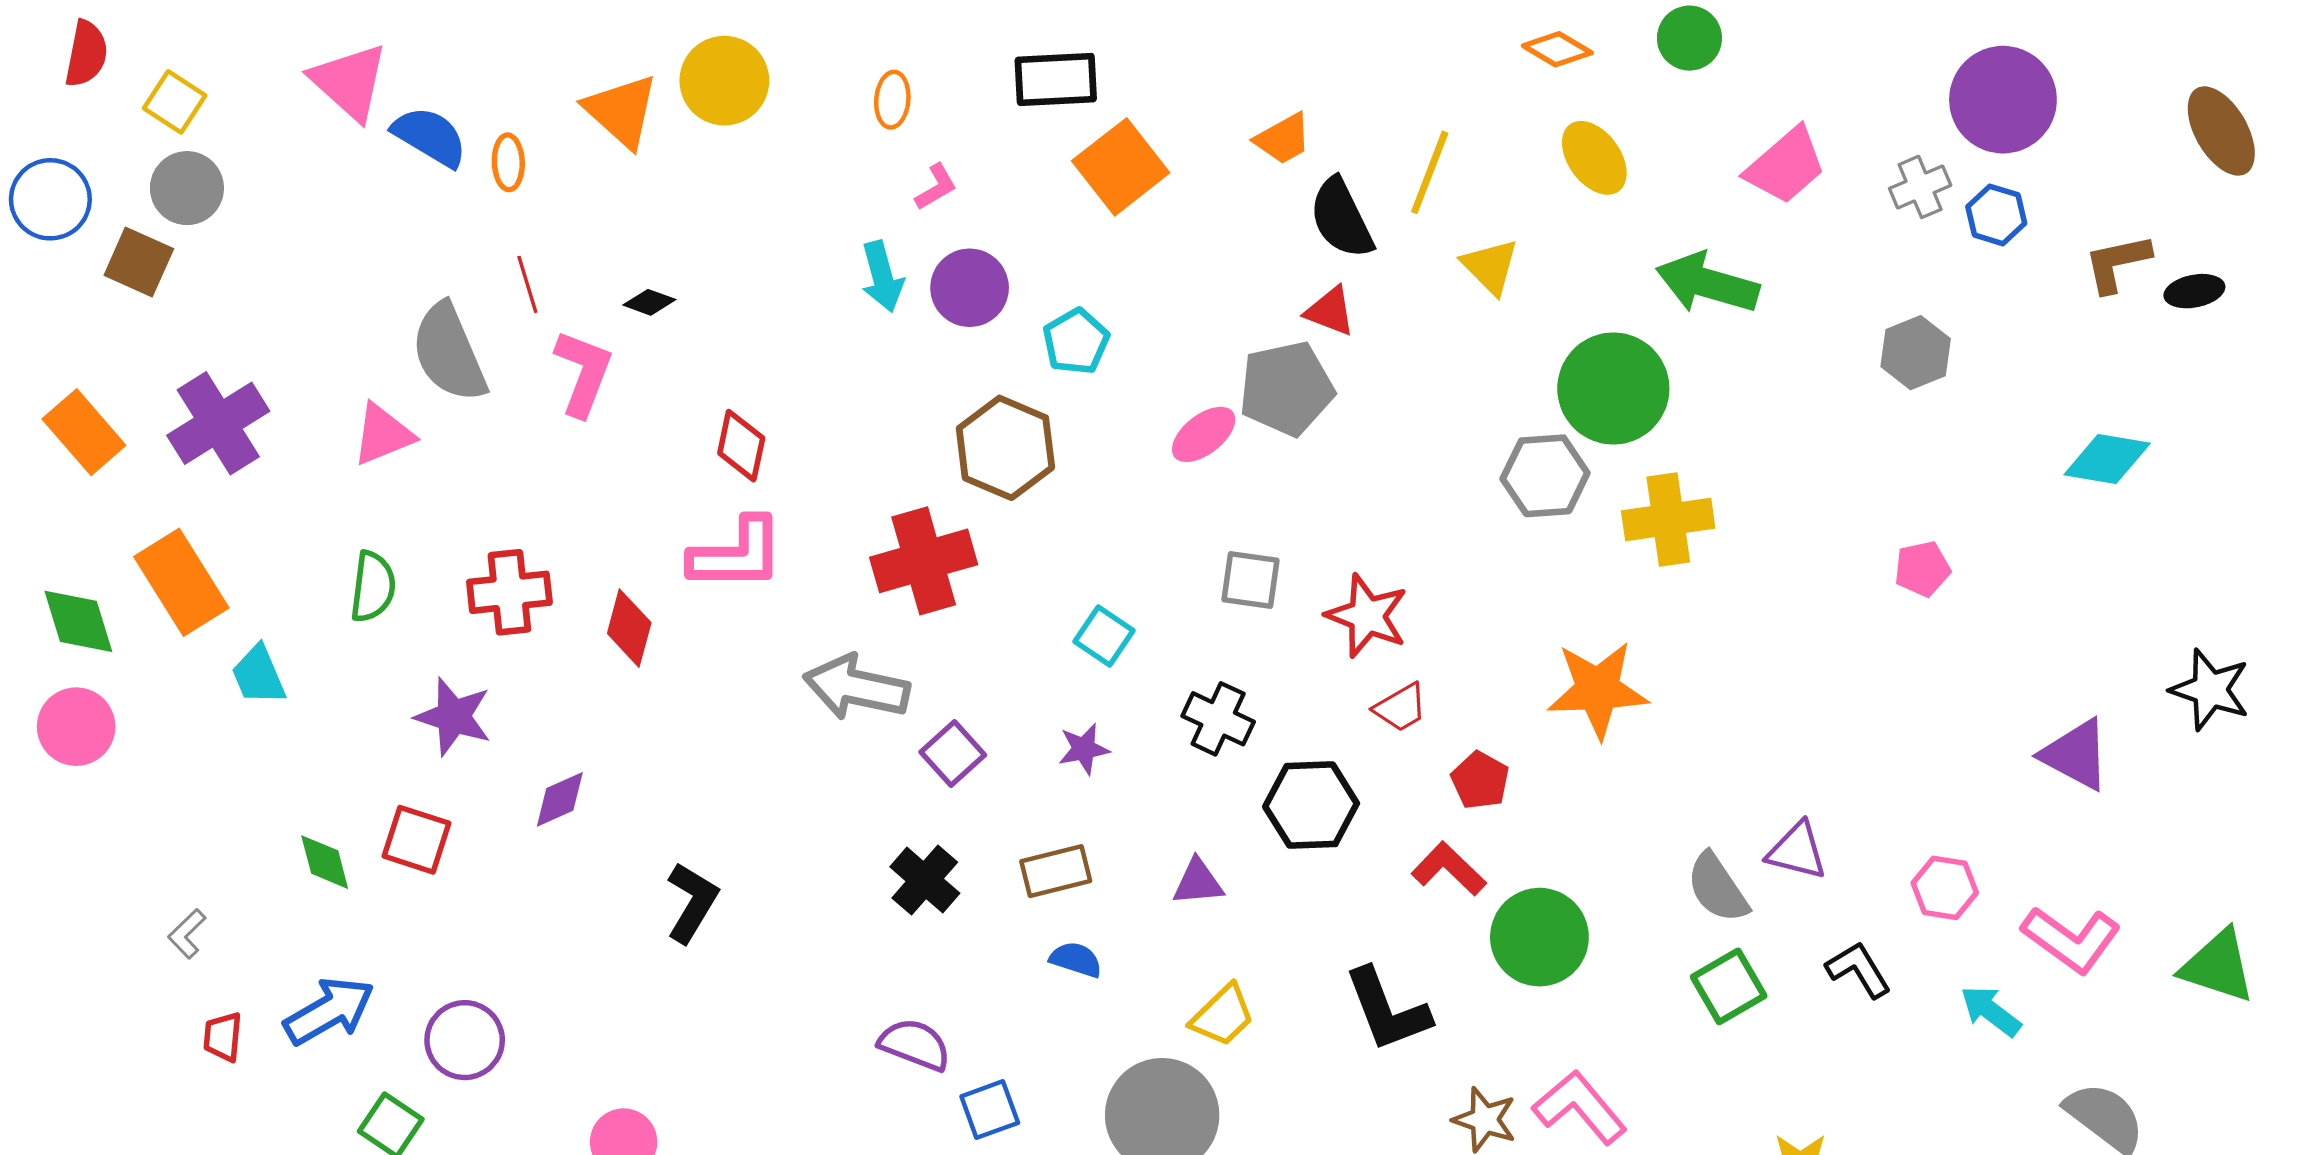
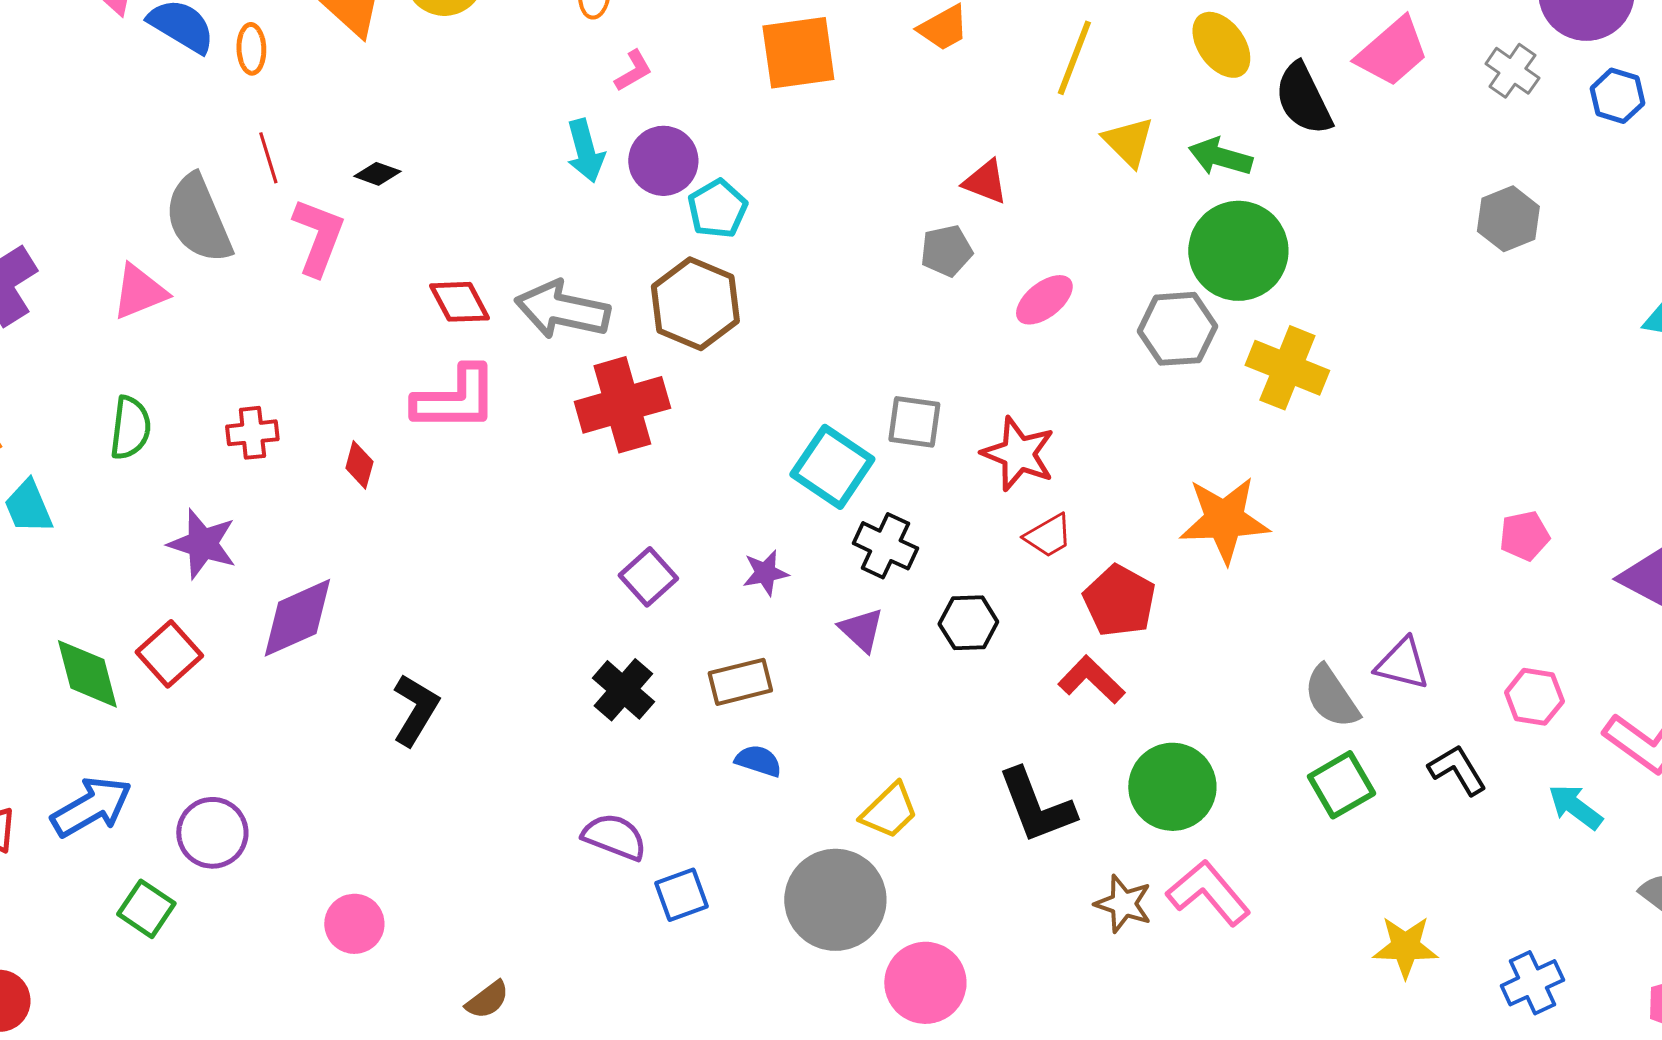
orange square: (1121, 167) -> (798, 53), turned 30
gray cross: (1920, 187) -> (1512, 71), turned -32
blue hexagon: (1996, 215) -> (1617, 96), moved
black semicircle: (1341, 218) -> (1303, 99), moved
green arrow: (1707, 283) -> (1220, 157), moved, size x0.7
cyan pentagon: (1076, 341) -> (717, 209), moved
gray pentagon: (1286, 389) -> (946, 251), size x0.6
pink ellipse: (1204, 434) -> (1044, 300), moved
red diamond: (741, 446) -> (459, 302), turned -40
yellow cross: (1668, 519) -> (1287, 368), turned 30
pink pentagon: (1922, 569) -> (1524, 536), moved
red cross: (509, 592) -> (252, 433), size x0.7
red diamond: (629, 628) -> (359, 465), size x0.7
cyan square: (1104, 636) -> (832, 467), moved, size x1.5
gray arrow: (856, 687) -> (562, 310), moved
red pentagon: (1480, 780) -> (1119, 601), size x1.4
purple diamond: (560, 799) -> (297, 618), size x1.6
black hexagon: (1311, 805) -> (968, 623), size x0.7
red square: (416, 840) -> (169, 654), turned 30
green diamond: (325, 862) -> (87, 674), size x1.4
purple triangle: (1198, 882) -> (861, 630), moved, turned 48
green circle: (1539, 937) -> (1172, 787), moved

